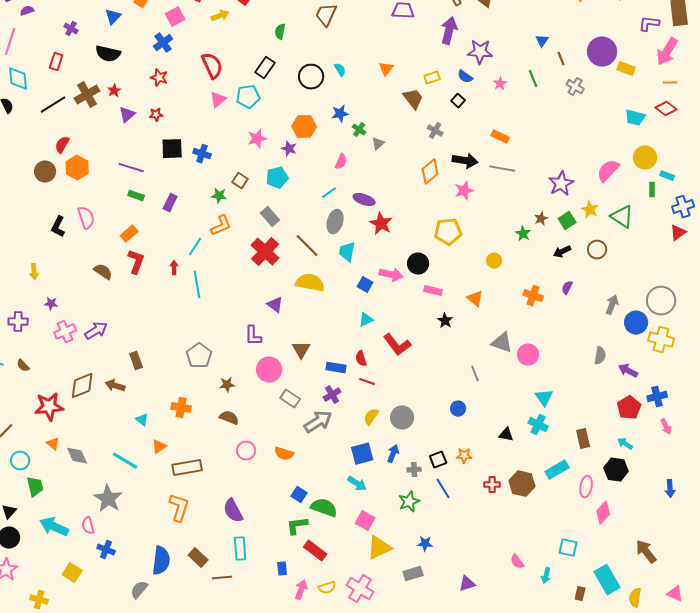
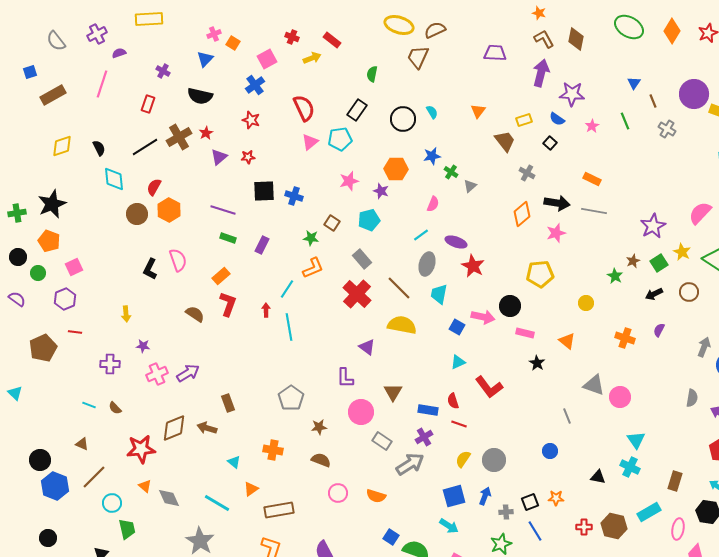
cyan diamond: (18, 79) -> (114, 179), moved
brown rectangle: (583, 439) -> (675, 481), turned 30

